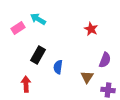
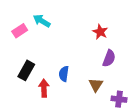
black rectangle: (38, 55) -> (26, 70), moved
purple semicircle: (105, 60) -> (109, 58), moved
red arrow: (26, 84) -> (44, 88), moved

